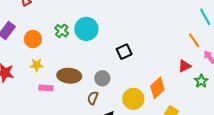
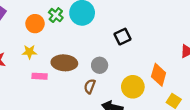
orange circle: (33, 39) -> (35, 24), moved
orange diamond: (157, 88) -> (159, 75), turned -30

